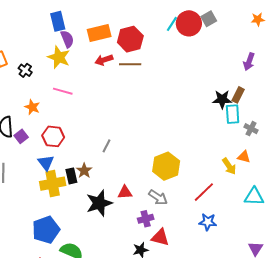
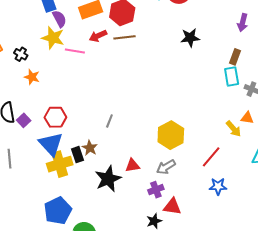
pink line: (63, 91) -> (75, 51), moved
black star: (222, 99) -> (190, 38), moved
orange star: (32, 107) -> (32, 77), moved
blue triangle: (46, 163) -> (51, 144), size x1.5
gray arrow: (158, 197) -> (166, 167), turned 120

